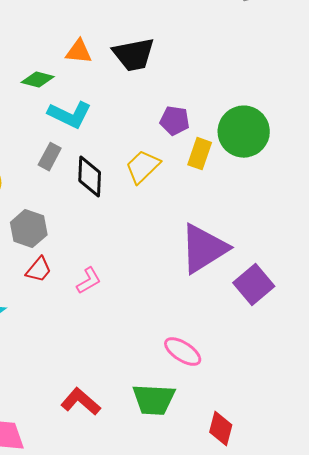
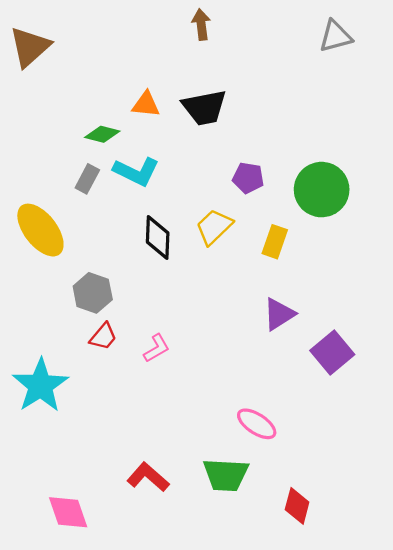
yellow rectangle: (200, 154) -> (275, 242), moved
gray rectangle: (50, 157) -> (87, 179), moved
purple triangle: (204, 249) -> (279, 314), size x0.6

